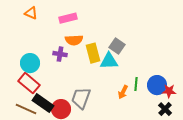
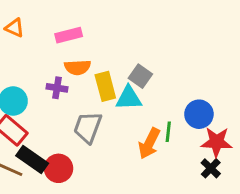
blue circle: (157, 85) -> (199, 114), moved
red star: (169, 91) -> (217, 142), size x1.5
orange arrow: (123, 92) -> (149, 143), size x1.5
gray trapezoid: (81, 98) -> (88, 127), moved

